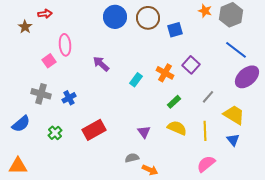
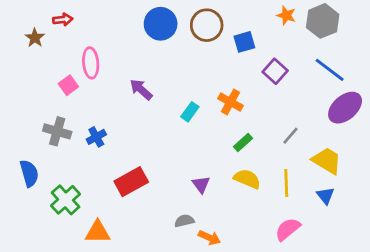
purple square: (191, 65) -> (275, 71), moved
blue semicircle: (21, 124) -> (29, 173), turned -66
green cross: (55, 133) -> (66, 200), moved, size x1.5
orange triangle: (18, 166) -> (98, 232), moved

